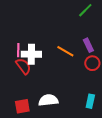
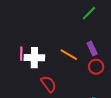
red semicircle: (23, 66) -> (49, 84), moved

